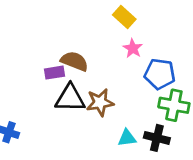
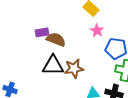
purple rectangle: (54, 73) -> (42, 32), moved

